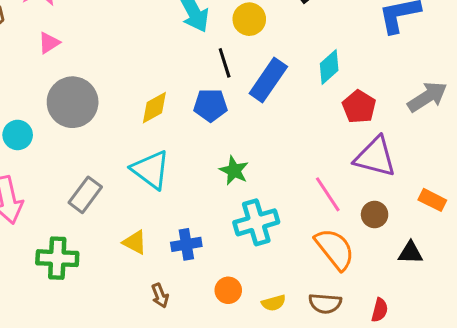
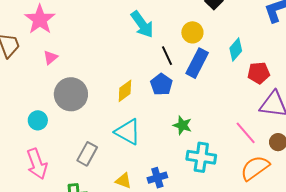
yellow circle: (249, 19) -> (192, 32), moved
blue pentagon: (210, 105) -> (161, 84), turned -30
red pentagon: (359, 107) -> (259, 73), turned -30
cyan cross: (256, 222) -> (201, 157), turned 32
orange semicircle: (335, 249) -> (255, 168), turned -80

